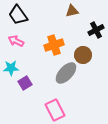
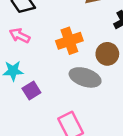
gray ellipse: (66, 73) -> (85, 77), turned 65

